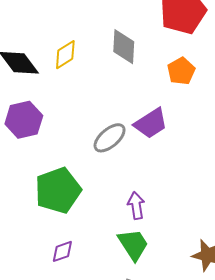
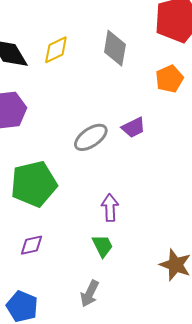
purple trapezoid: (151, 123) -> (133, 127), size x0.7
green trapezoid: (133, 245) -> (103, 246), size x0.7

